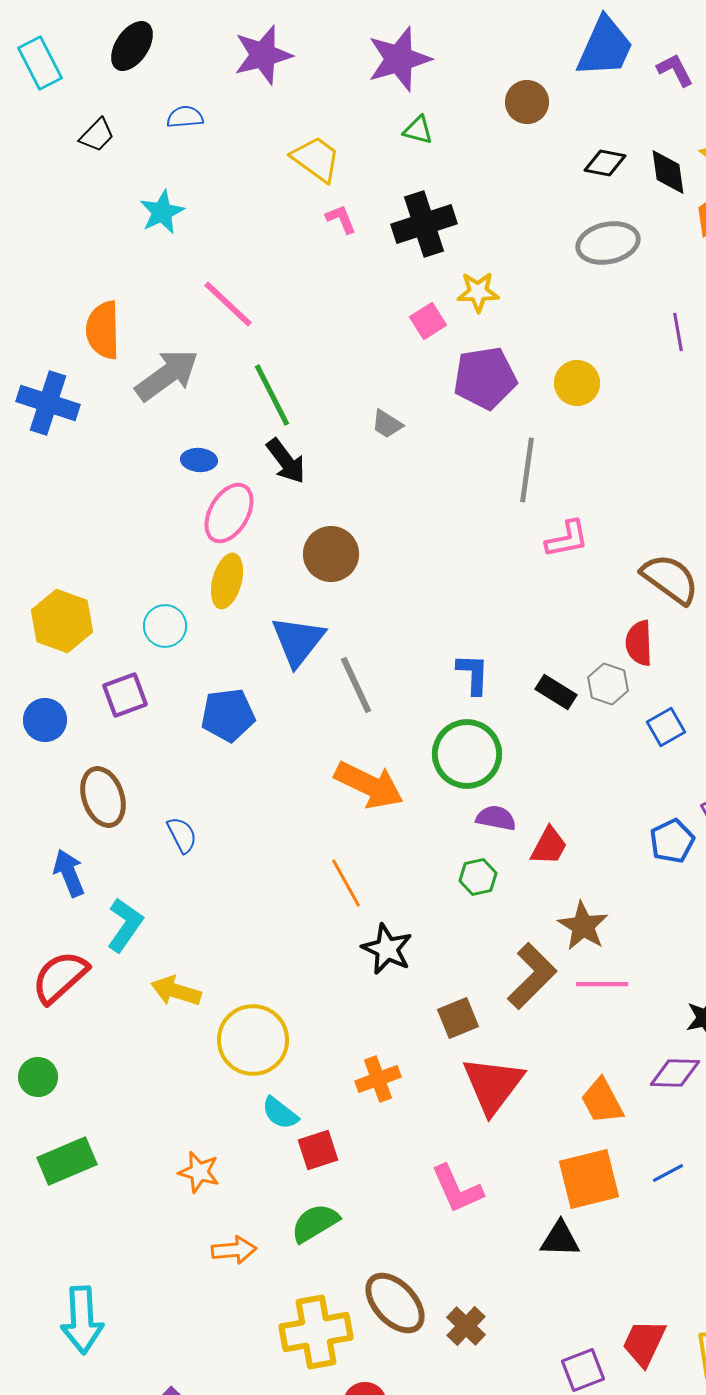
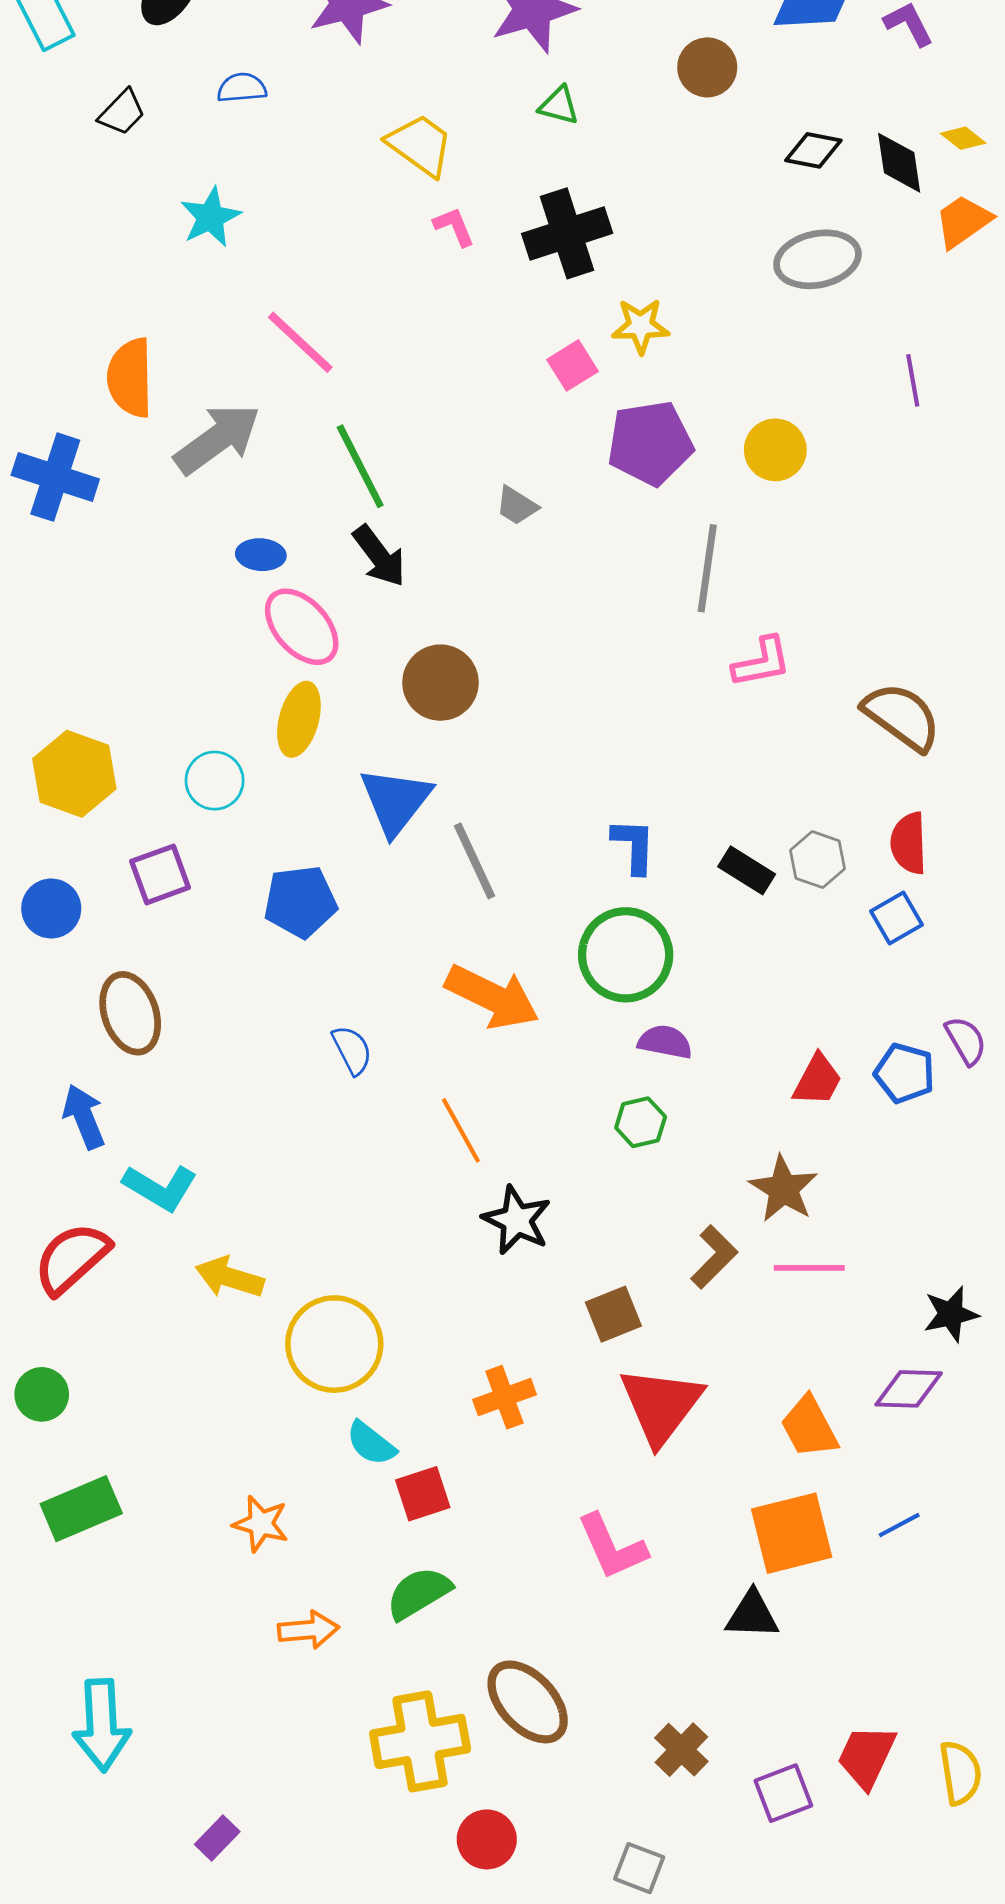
pink ellipse: (229, 513) -> (302, 627), turned -72
red semicircle: (639, 643) -> (909, 843), moved
blue semicircle: (182, 835) -> (352, 1050), moved
blue pentagon: (672, 841) -> (905, 1073), turned -30
red trapezoid: (549, 846) -> (817, 1080), moved
cyan L-shape: (125, 925) -> (160, 1188), turned 86
brown L-shape: (532, 976) -> (714, 1257), size x0.7
brown cross: (466, 1326) -> (681, 1750), moved

